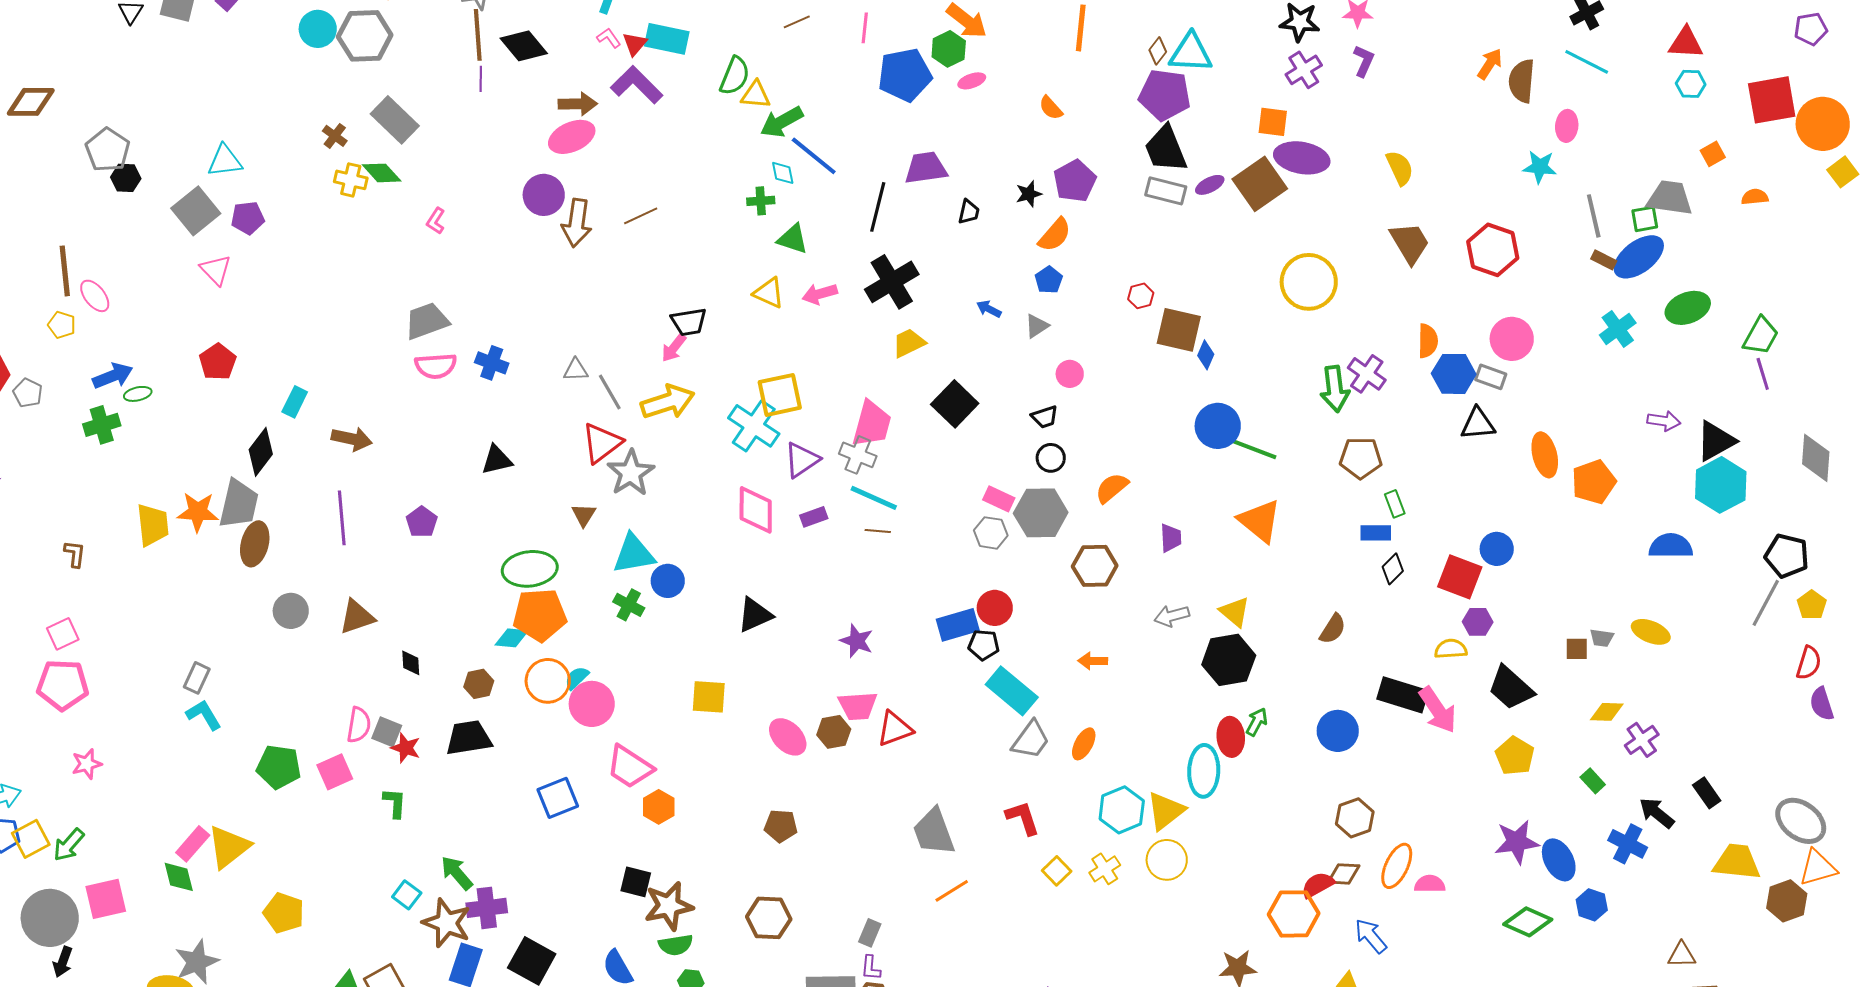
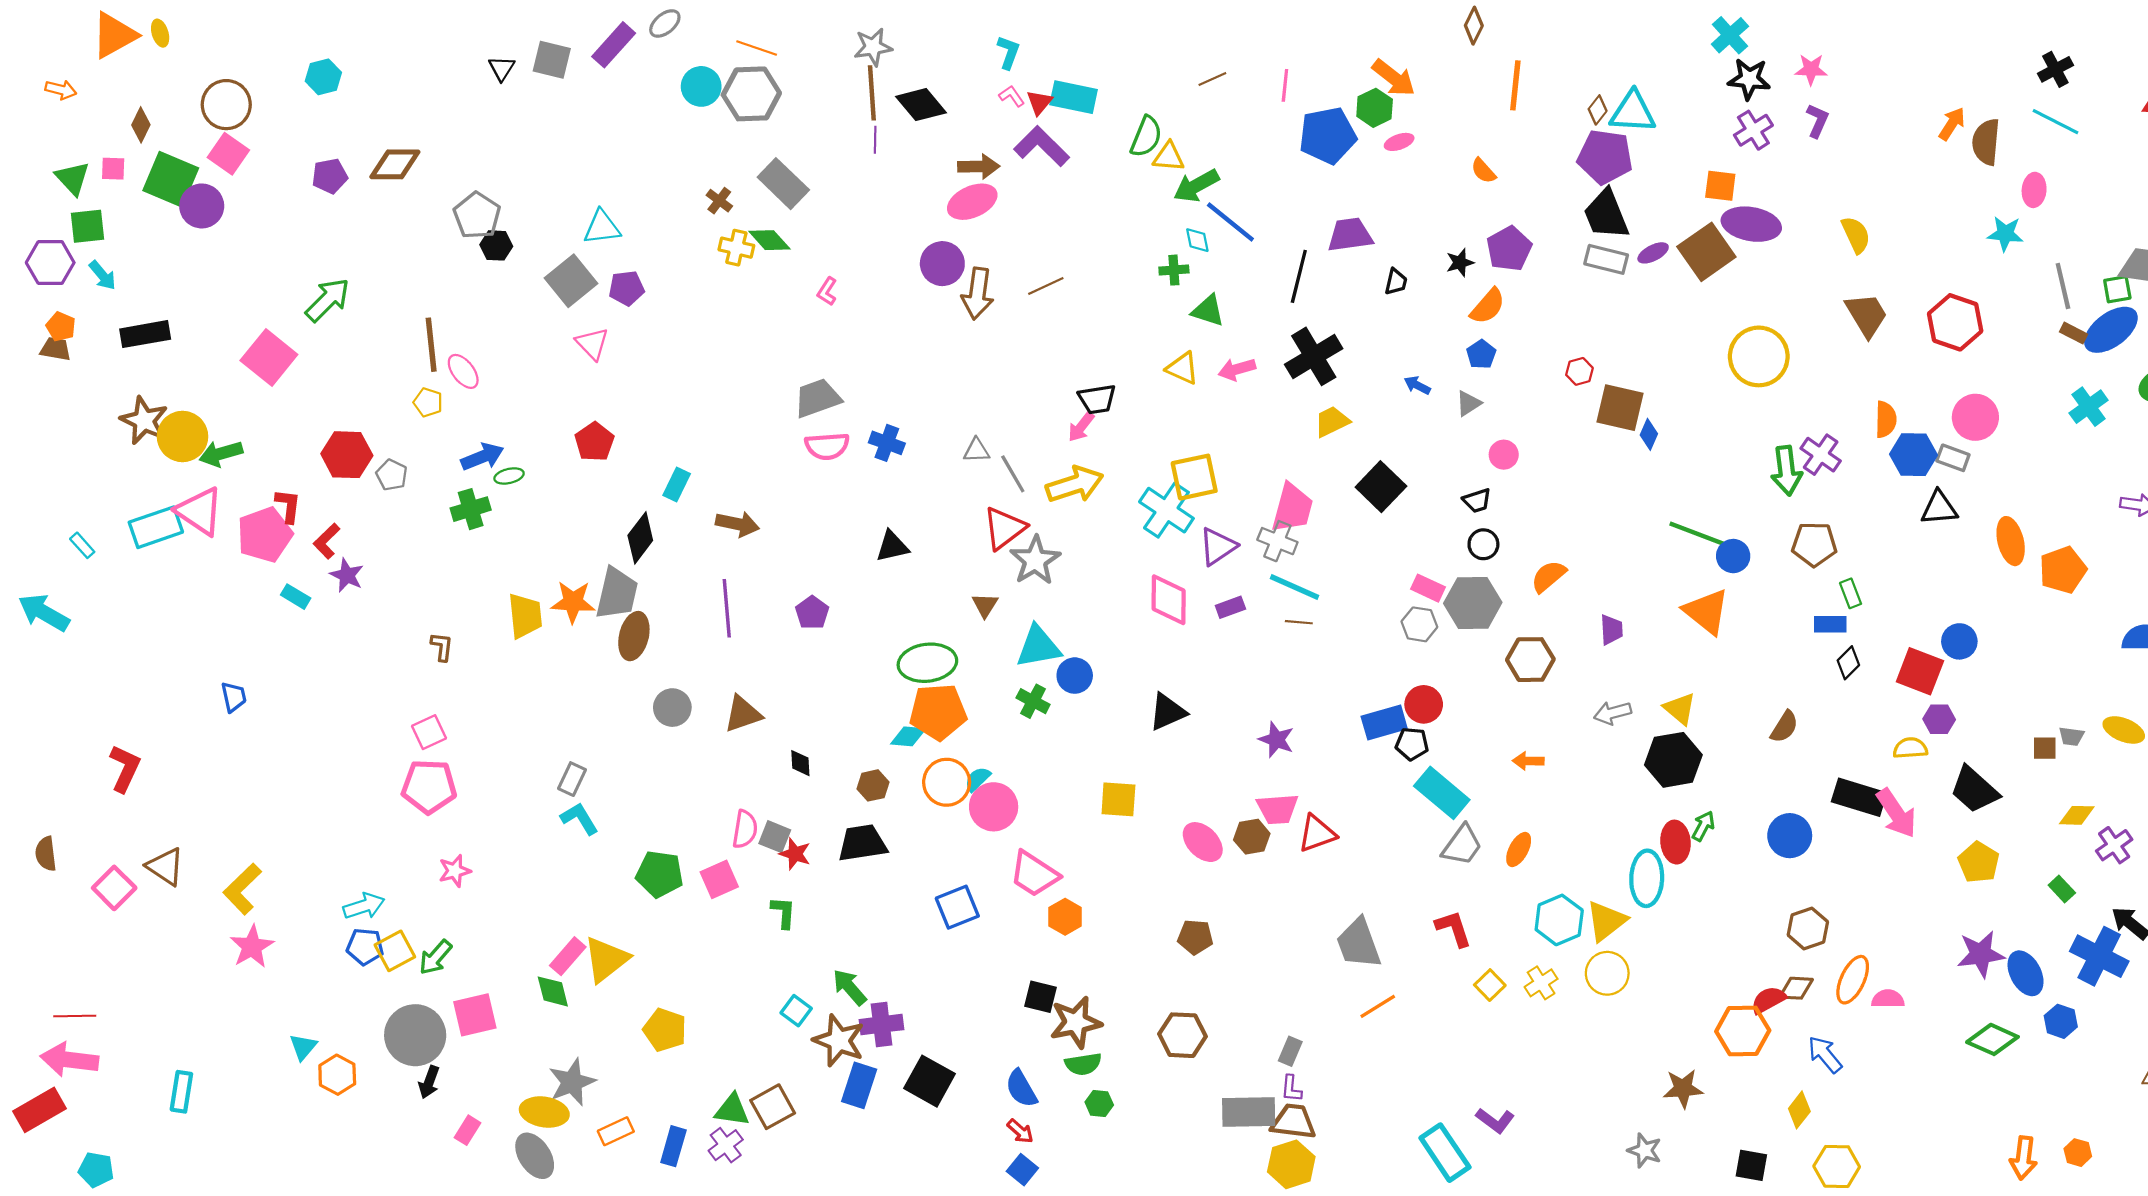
blue circle: (1218, 426) -> (1733, 556), moved, size x0.7
blue cross: (1628, 844) -> (2099, 956), size x1.4

